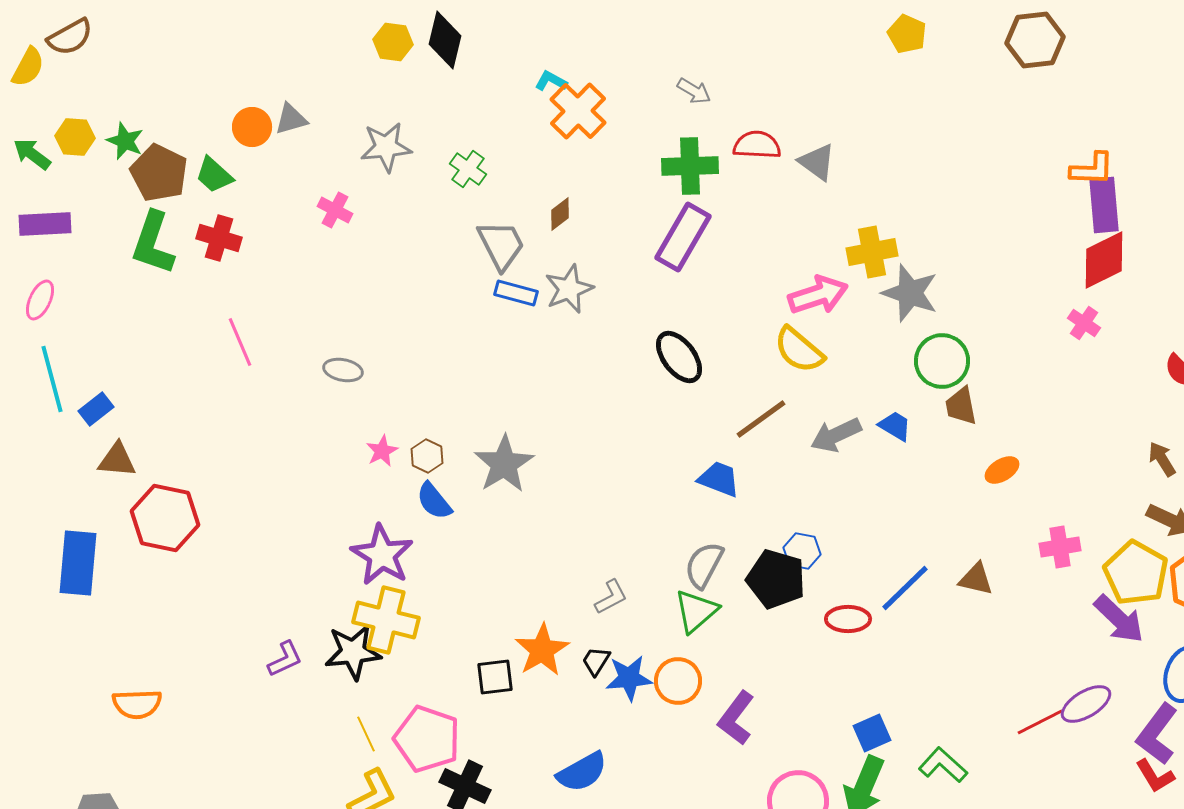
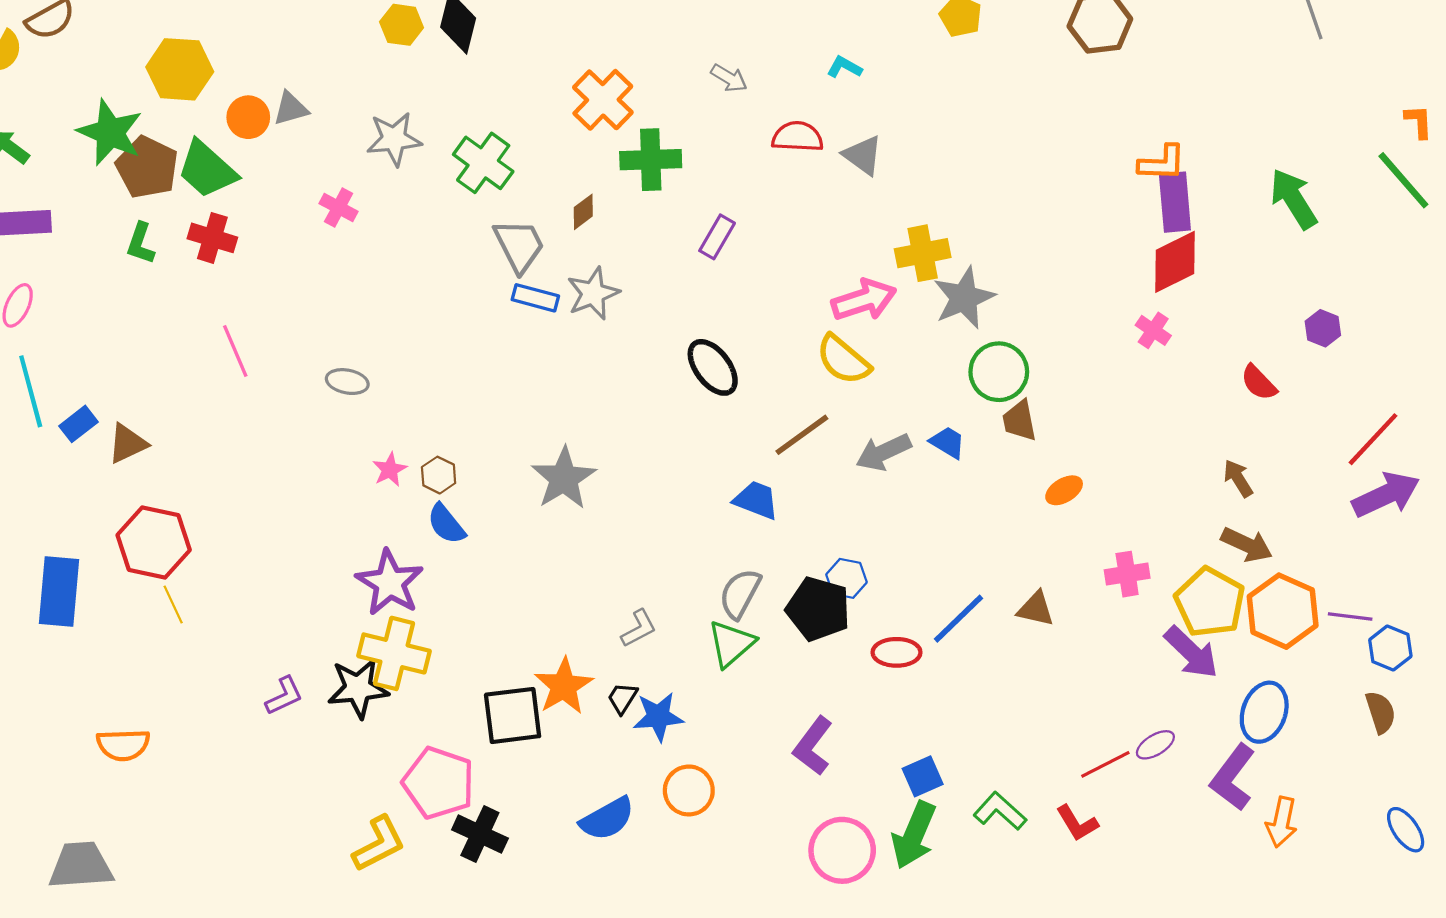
cyan L-shape: (551, 81) -> (844, 67), moved
yellow hexagon: (75, 137) -> (180, 69), moved, size x1.5
green star: (125, 141) -> (110, 132), size x1.6
green cross: (690, 166) -> (651, 160), moved
green cross: (468, 169) -> (483, 163), size x1.5
green trapezoid: (214, 175) -> (207, 169), size x1.5
purple rectangle: (683, 237) -> (717, 237), size x0.6
green L-shape: (153, 243) -> (141, 243), size x0.6
gray star: (910, 293) -> (964, 298), turned 30
brown triangle: (117, 460) -> (128, 444), moved, turned -30
gray star: (504, 464) -> (564, 478), moved
black square: (495, 677) -> (513, 715), size x1.5
orange circle: (678, 681) -> (689, 790), moved
purple ellipse: (1086, 704) -> (1155, 745), size x0.7
purple L-shape: (736, 718) -> (813, 746), moved
yellow line: (366, 734) -> (173, 605), moved
red L-shape: (1155, 776) -> (1077, 823), moved

